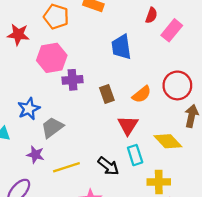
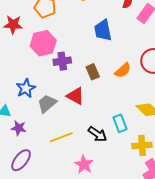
red triangle: (128, 125) -> (75, 96), moved, turned -30
purple star: (35, 155) -> (19, 128), moved

